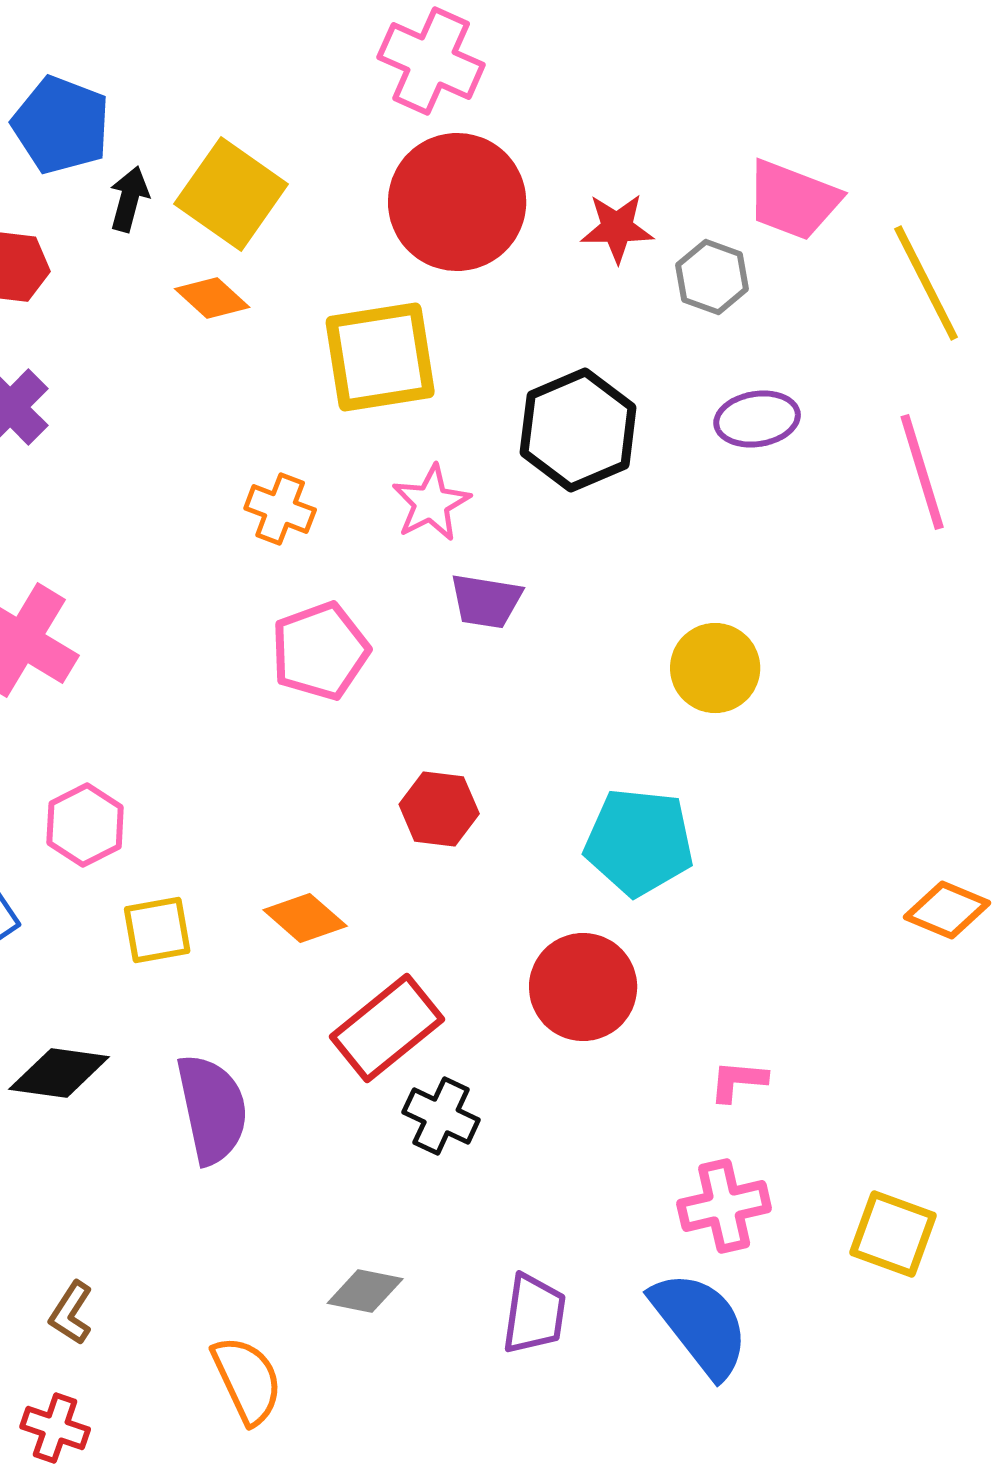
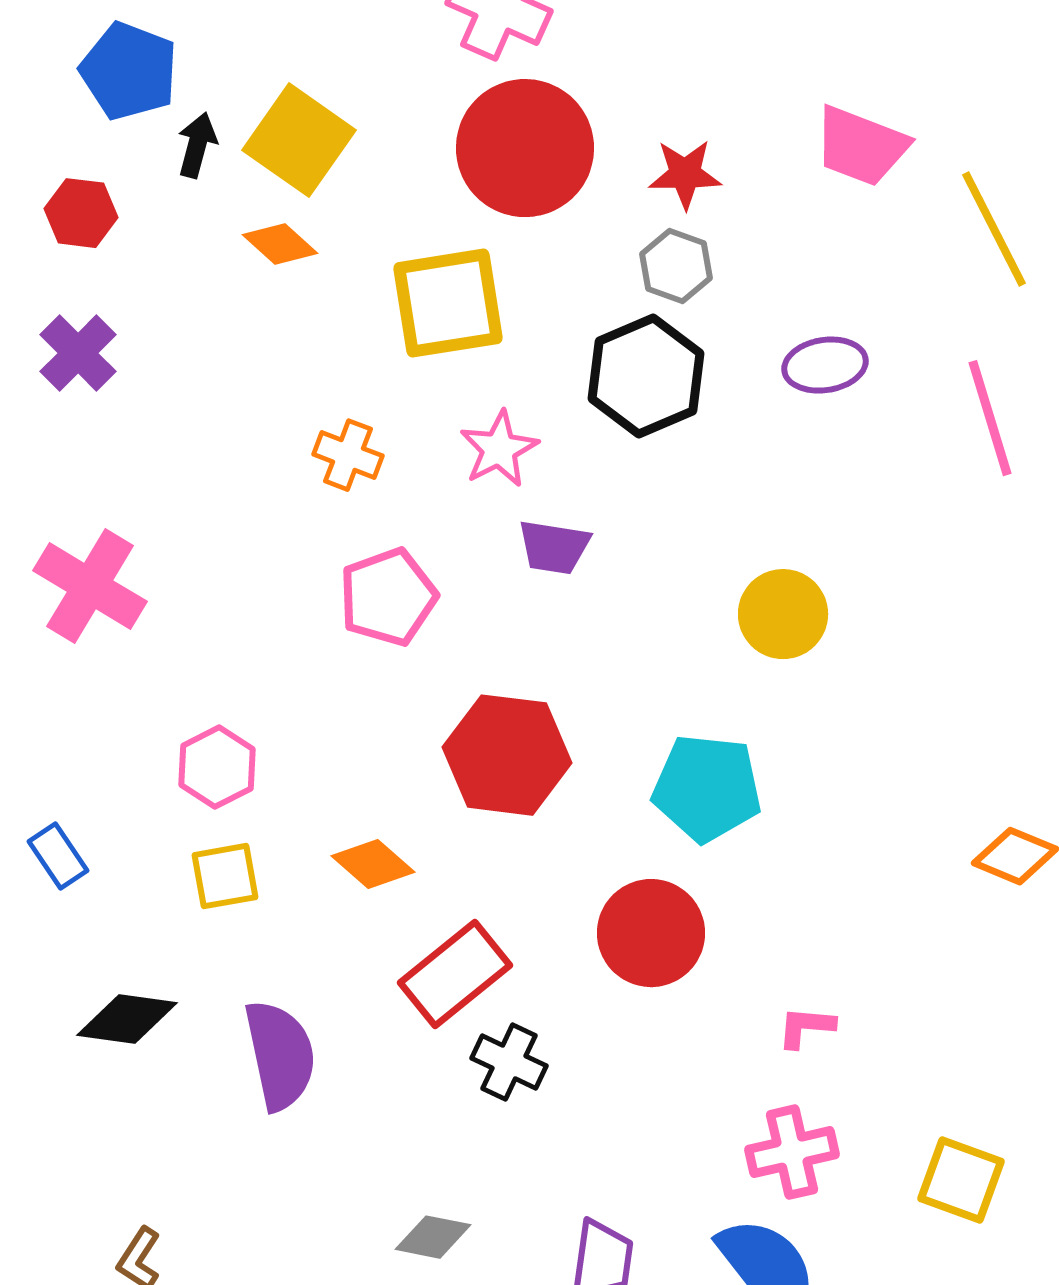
gray hexagon: (712, 277) -> (676, 266), moved
red hexagon: (439, 809) -> (507, 755), size x1.6
pink hexagon: (85, 825) -> (217, 767), moved

